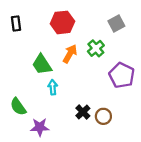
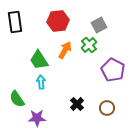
black rectangle: (16, 24) -> (15, 22), size x1.5
gray square: (116, 24) -> (99, 25), moved
cyan arrow: (53, 87) -> (41, 82), moved
brown circle: (103, 116) -> (107, 108), moved

